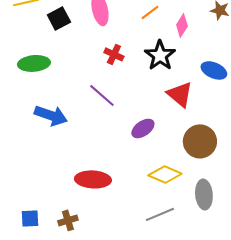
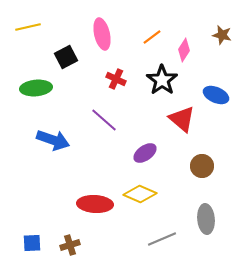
black square: (59, 18) -> (66, 57), moved
brown circle: (200, 141) -> (202, 166), size x0.7
yellow diamond: (165, 174) -> (140, 194), moved

